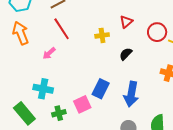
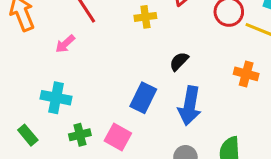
black semicircle: (126, 54) -> (179, 61), moved
pink square: (82, 104) -> (118, 137), moved, turned -36
green rectangle: (24, 113) -> (28, 135), size x0.6

